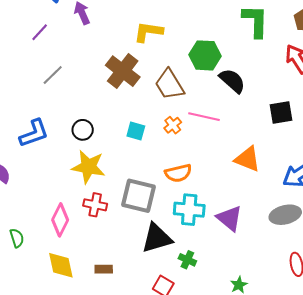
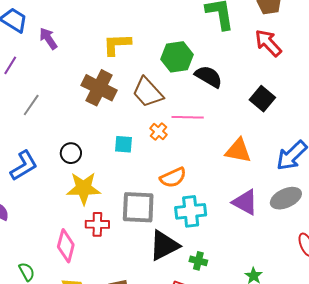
black square: (281, 113) -> (262, 99), turned -30
purple triangle: (229, 218) -> (245, 202), moved

